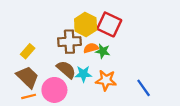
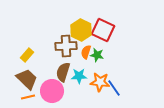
orange semicircle: (91, 48) -> (86, 52), turned -56
brown semicircle: (66, 70) -> (63, 72), turned -114
blue line: (144, 88) -> (114, 88), moved

